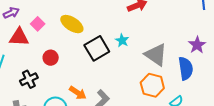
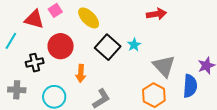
black square: (97, 48) -> (108, 47), turned -30
red circle: (51, 58) -> (61, 46), size x1.6
orange arrow: (78, 93) -> (81, 73), moved, turned 48

